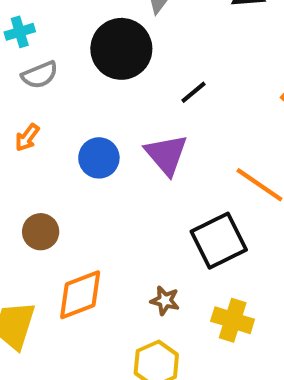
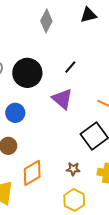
black circle: (121, 49) -> (27, 73), moved
blue circle: (99, 158) -> (15, 113), moved

